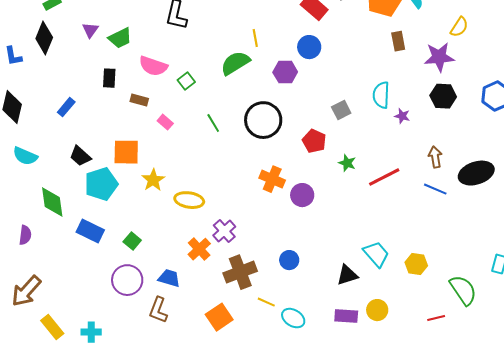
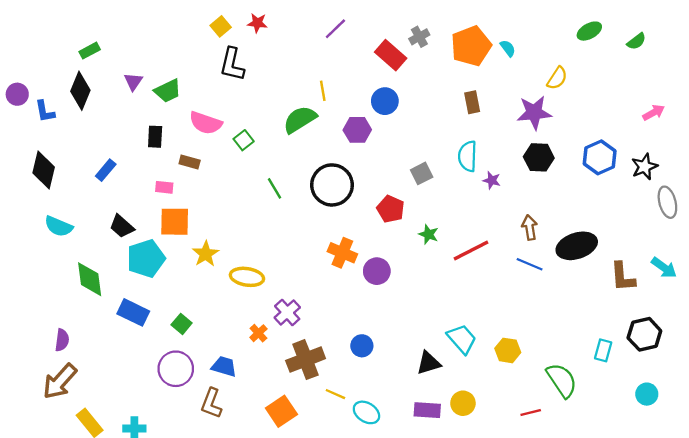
brown rectangle: (398, 41) -> (472, 102), moved
pink rectangle: (165, 122) -> (164, 187), moved, turned -35
purple semicircle: (25, 235) -> (62, 340), moved
orange cross: (199, 249) -> (258, 333), size x0.7

